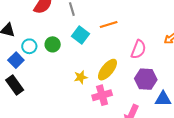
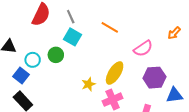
orange line: (109, 25) -> (110, 27), turned 54
cyan square: (81, 35) -> (72, 37), moved
pink semicircle: (138, 49) -> (143, 48), turned 42

